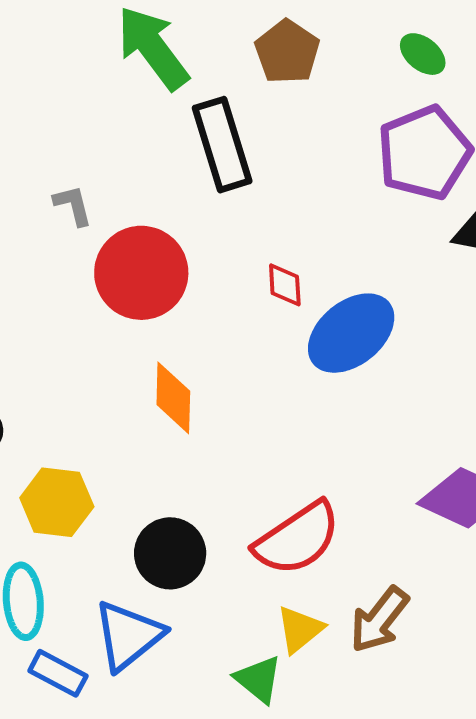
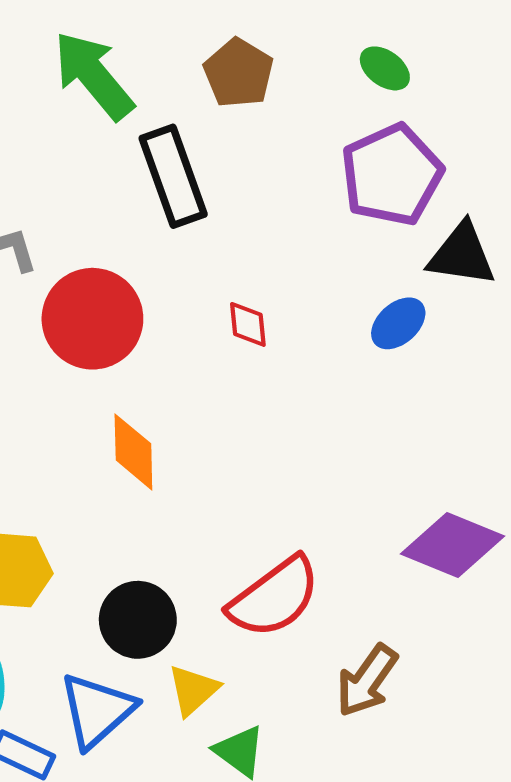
blue ellipse: (351, 333) -> (398, 323), moved, size x0.6
yellow triangle: (300, 629) -> (193, 690), moved

